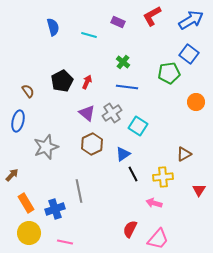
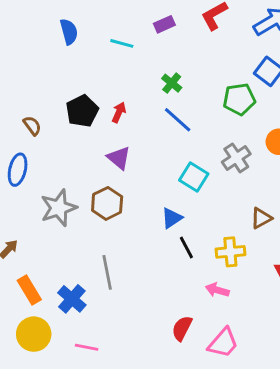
purple rectangle: (118, 22) -> (164, 24), turned -48
blue line: (127, 87) -> (178, 120), turned 35
gray cross: (112, 113) -> (236, 158), moved
brown hexagon: (92, 144) -> (107, 203), moved
blue cross: (55, 209) -> (72, 299), turned -30

